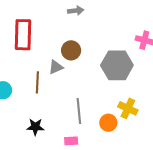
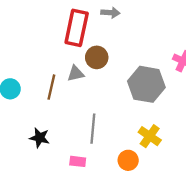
red rectangle: (23, 35) -> (77, 28), moved
orange circle: (108, 123) -> (128, 160), moved

